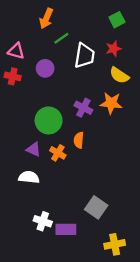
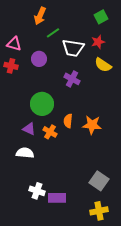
white trapezoid: (84, 56) -> (73, 48), turned 90
orange star: (111, 103) -> (92, 125), moved
purple cross: (83, 108) -> (72, 79), moved
gray square: (96, 207) -> (99, 181), moved

